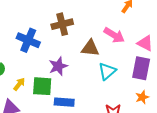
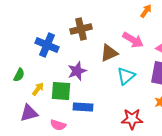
brown triangle: (90, 48) -> (109, 53), turned -30

